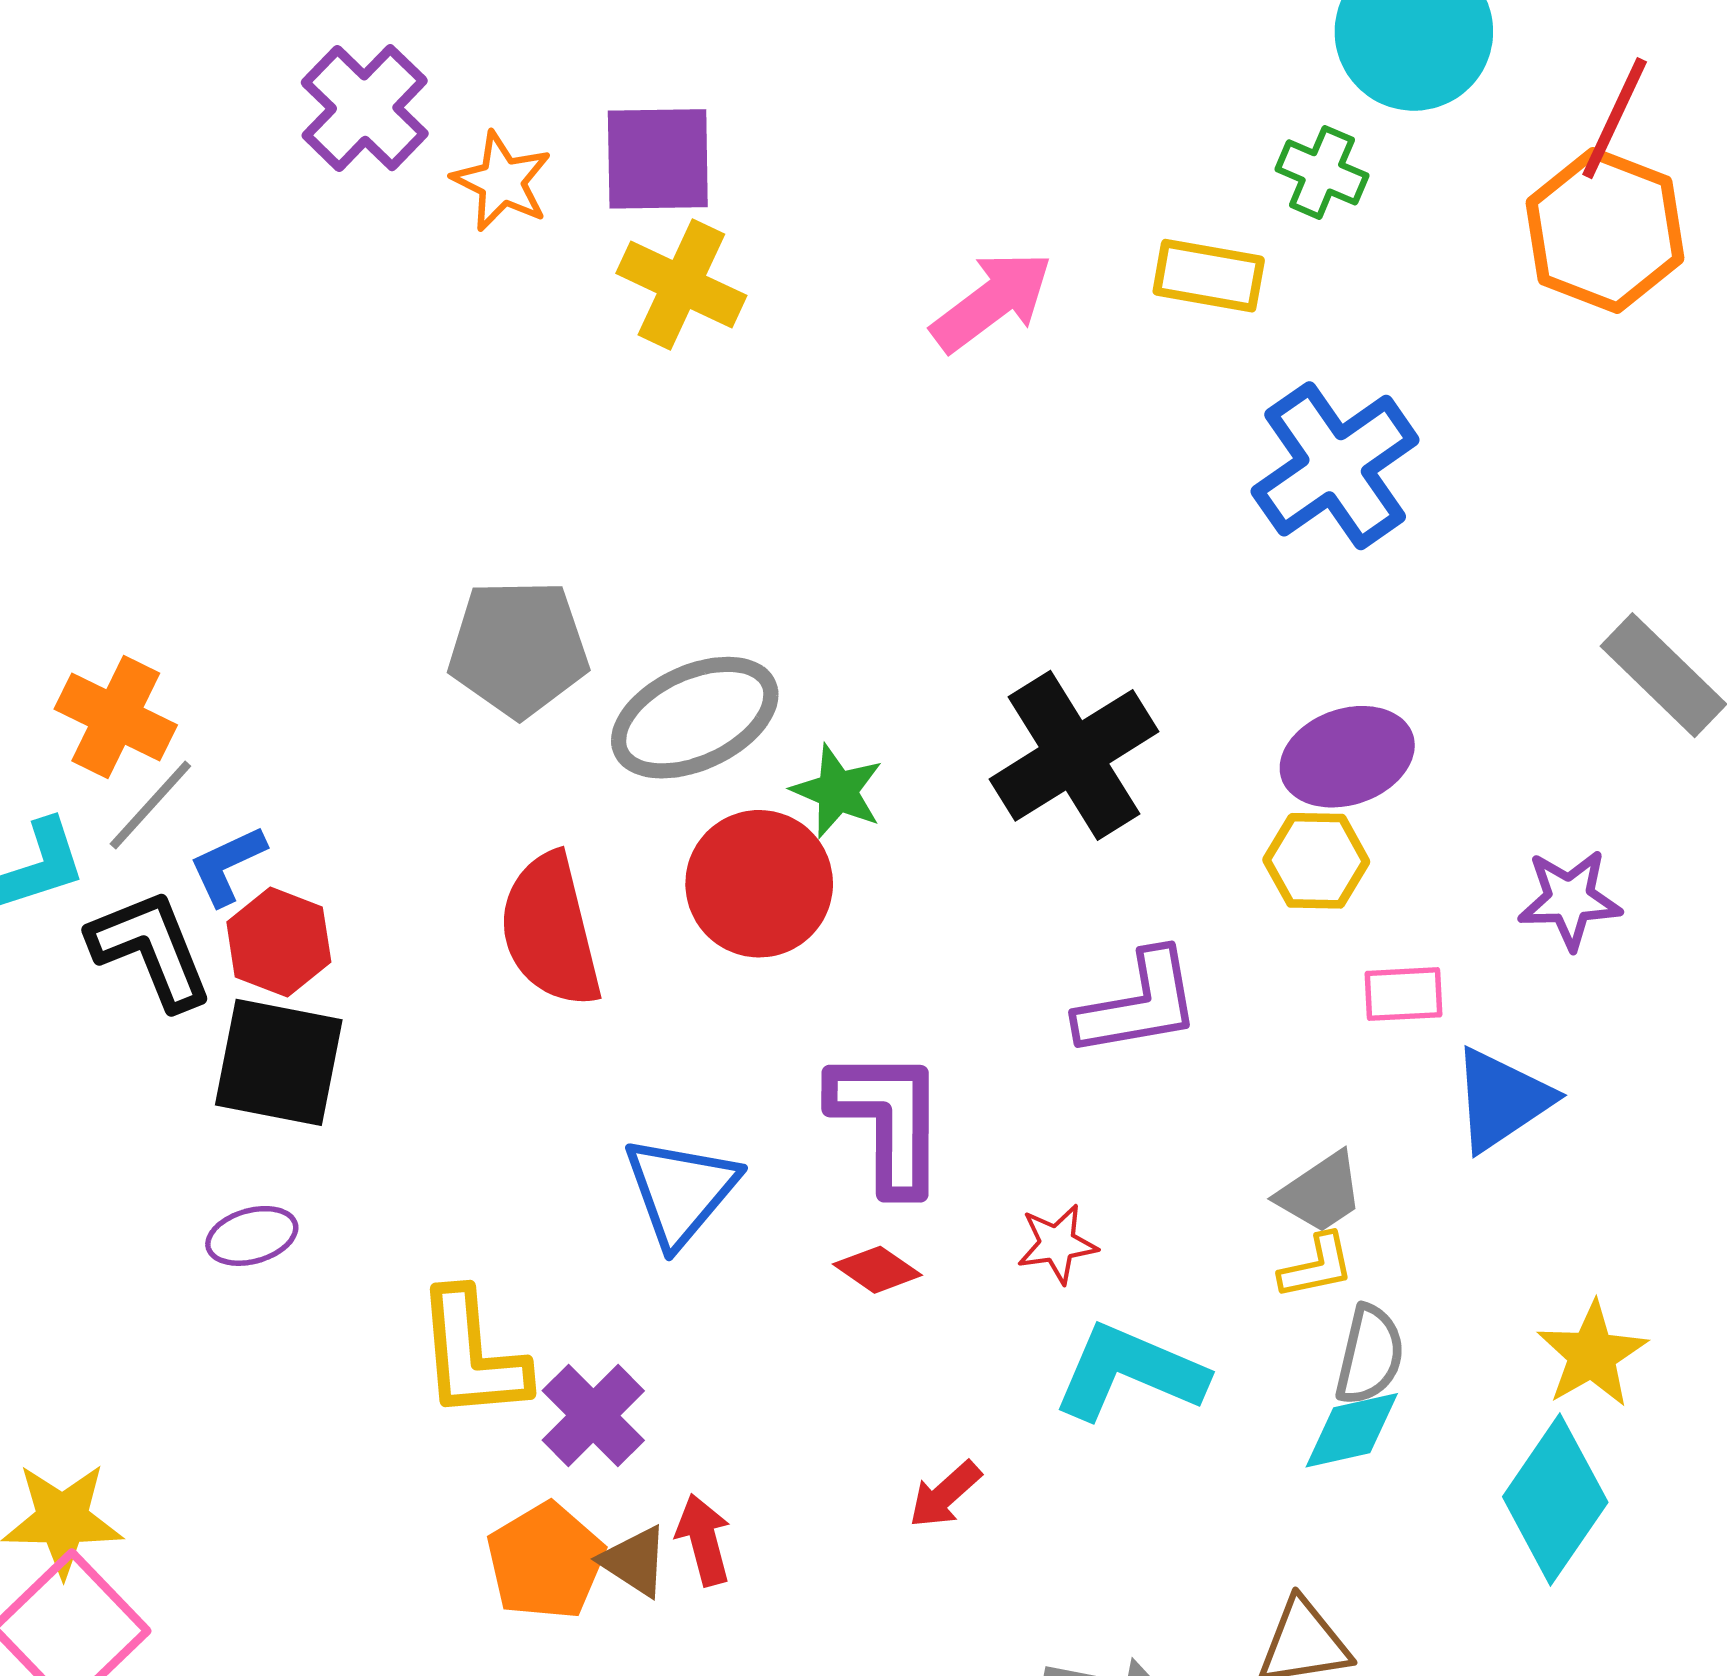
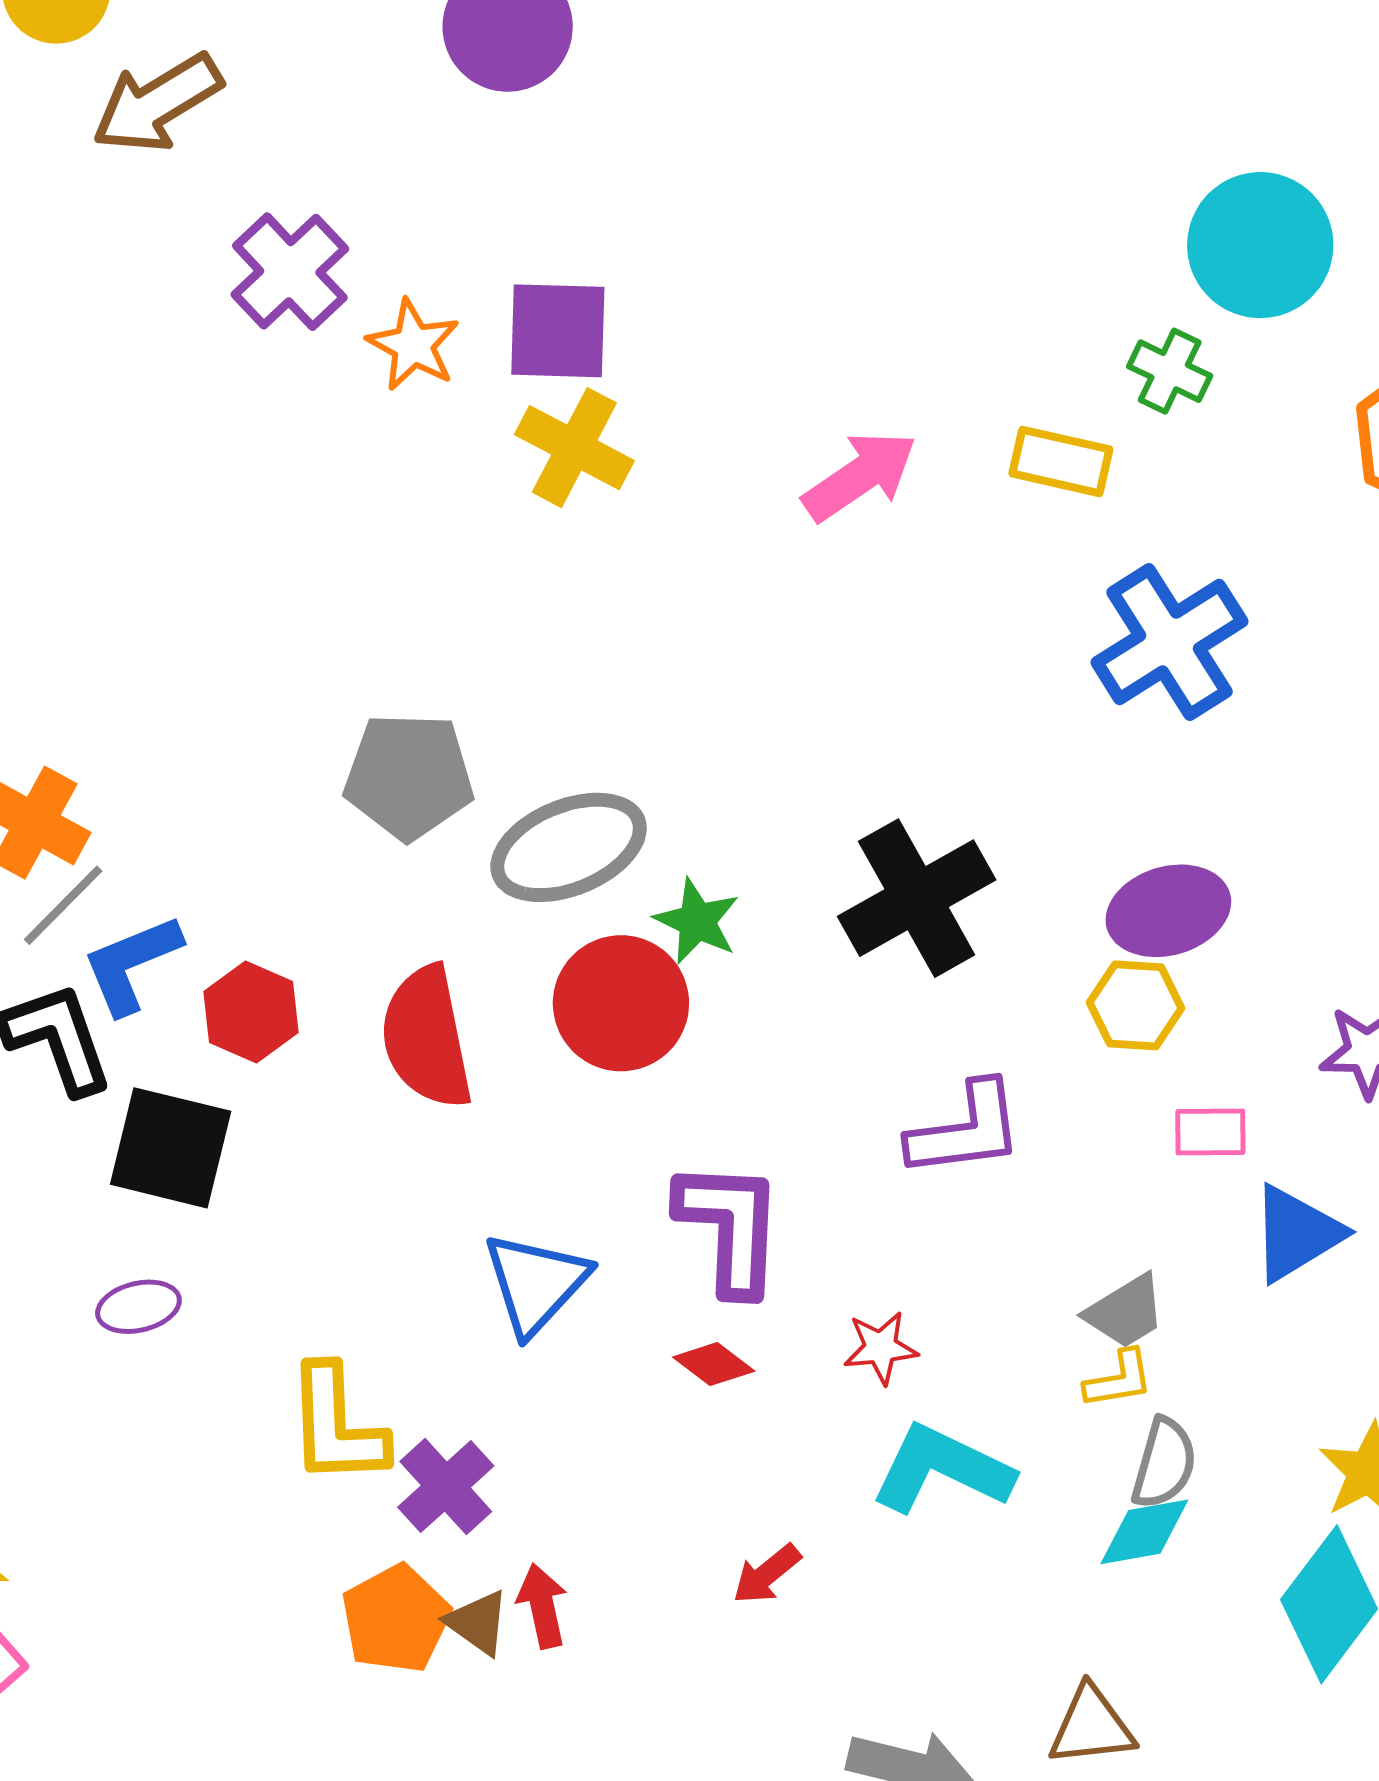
blue L-shape: (227, 865) -> (132, 964), size x1.4
red hexagon: (279, 942) -> (251, 1012), moved

